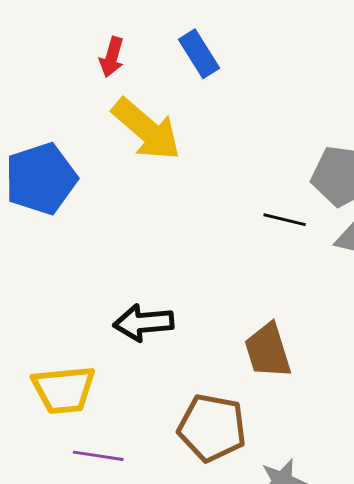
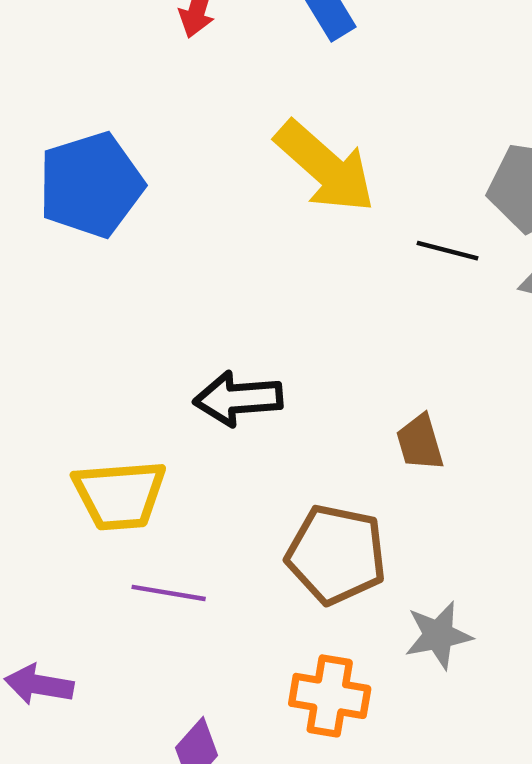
yellow arrow: (146, 129) -> (325, 167), moved
brown trapezoid: (268, 351) -> (420, 442), size x0.7

